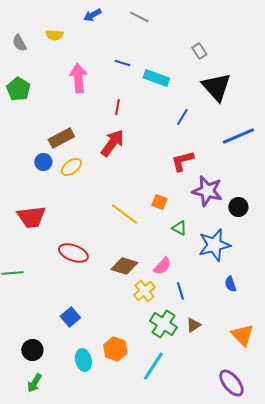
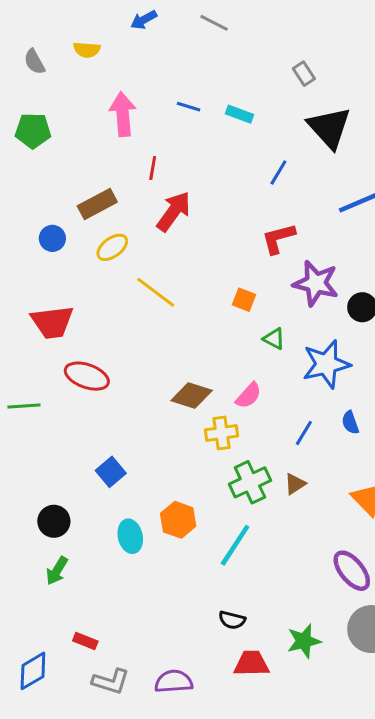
blue line: (122, 63) -> (189, 107), moved
cyan rectangle: (156, 78) -> (240, 114), size x0.7
green pentagon: (18, 89) -> (33, 131), turned -30
red line: (117, 107) -> (153, 168), moved
blue circle: (43, 162) -> (52, 238), moved
yellow line: (124, 214) -> (156, 292), moved
red ellipse: (73, 253) -> (87, 376), moved
yellow cross: (144, 291) -> (222, 433), turned 30
blue line: (180, 291) -> (304, 433), moved, turned 48
green cross: (163, 324) -> (250, 482), turned 32

